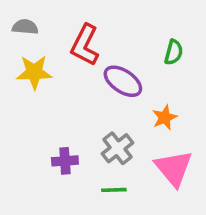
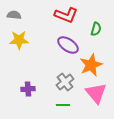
red L-shape: (85, 45) -> (66, 15), moved, turned -95
orange star: (165, 117) -> (91, 65), size x1.6
purple cross: (65, 161) -> (28, 89), moved

